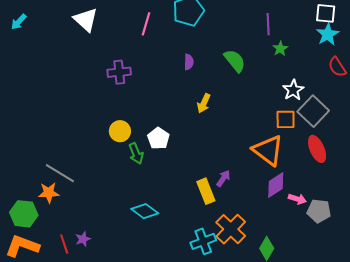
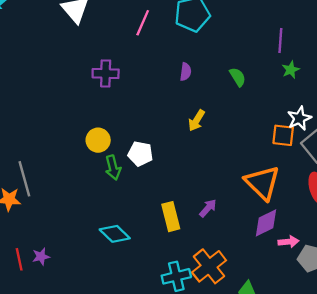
green semicircle: (235, 61) -> (238, 77), size x0.7
orange square: (286, 119) -> (283, 135), moved
white pentagon: (158, 138) -> (140, 154), turned -30
gray line: (60, 173) -> (24, 179), turned 36
yellow rectangle: (206, 191) -> (171, 217), moved
pink arrow: (297, 199) -> (288, 242), turned -30

